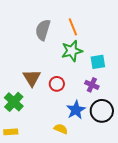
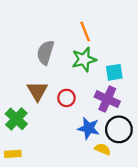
gray semicircle: (43, 30) -> (45, 52), moved
purple cross: (92, 85) -> (107, 99), size x1.5
blue star: (76, 110) -> (89, 128), turned -30
yellow semicircle: (61, 129) -> (103, 149), moved

